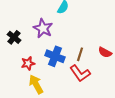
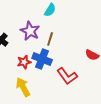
brown line: (80, 54) -> (50, 39), moved
red star: (28, 63) -> (24, 62), moved

